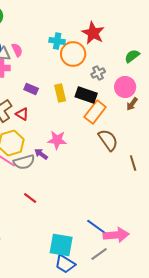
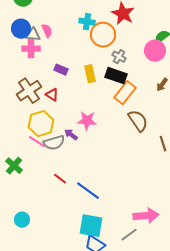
gray cross: (98, 73) -> (119, 57), moved, turned -32
pink circle: (125, 87) -> (155, 51), moved
blue line: (98, 228) -> (88, 191), moved

